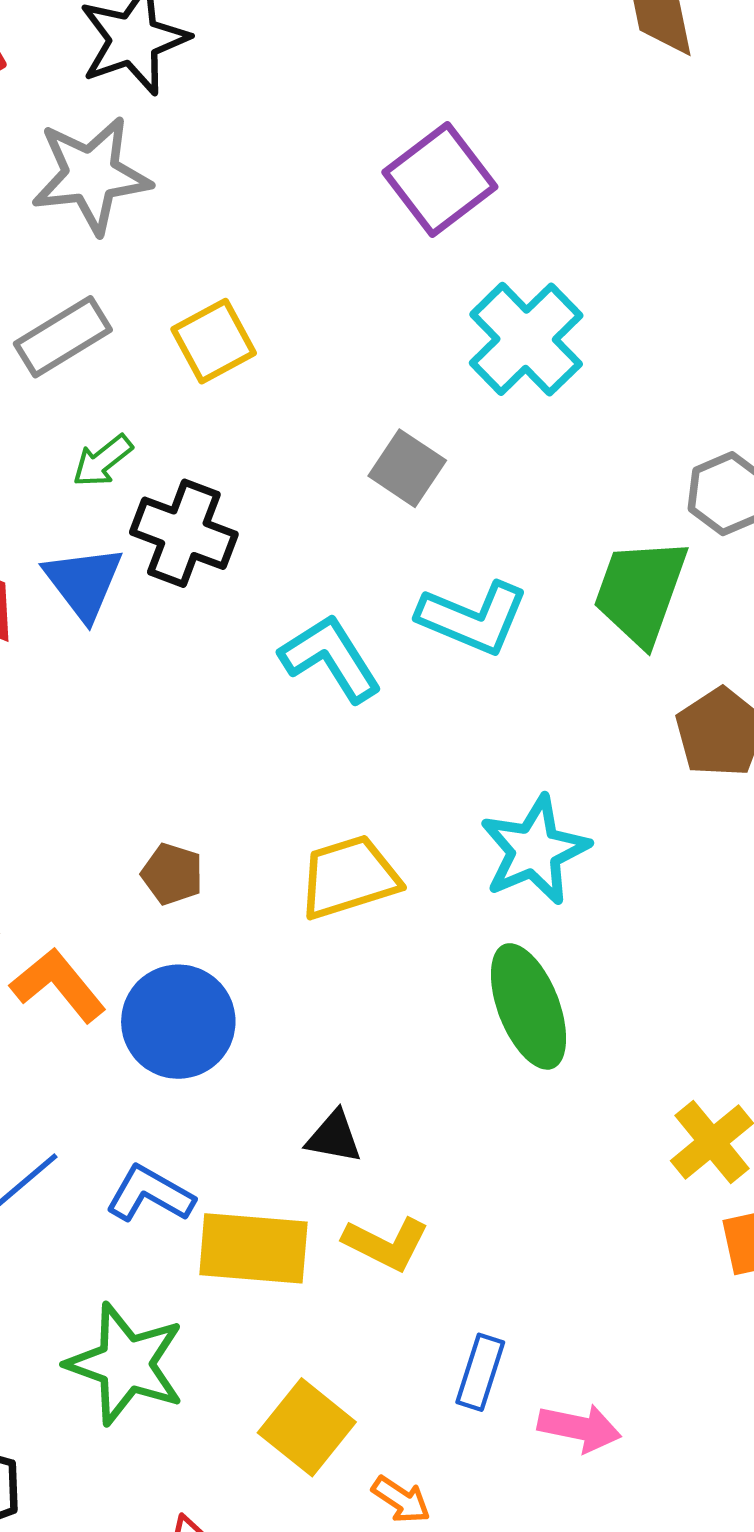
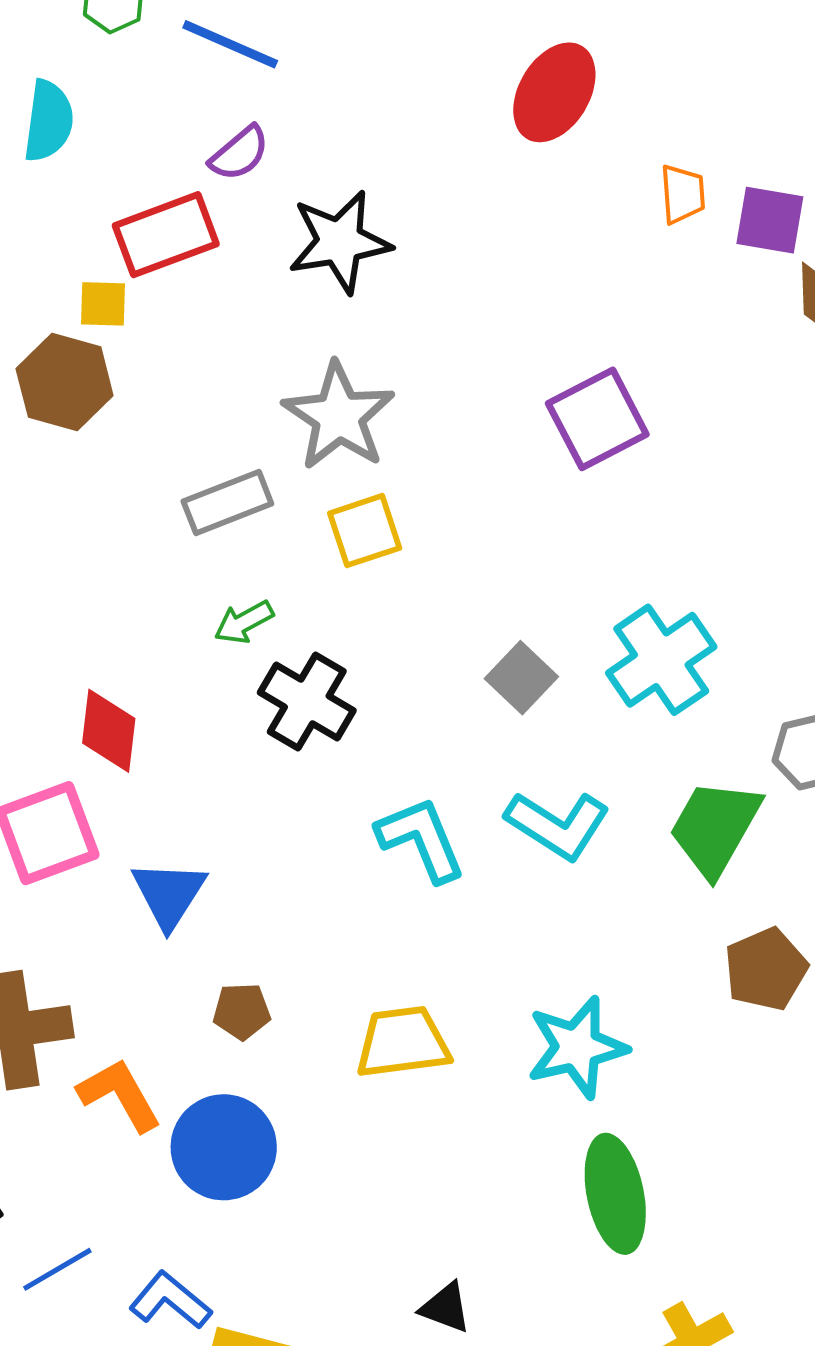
gray star: (91, 175) -> (339, 416), moved, turned 30
cyan cross: (526, 339) -> (661, 660), moved
blue triangle: (83, 583) -> (169, 894), moved
brown pentagon: (172, 874) -> (242, 1011), turned -30
green ellipse: (528, 1006) -> (615, 1194), moved
black triangle: (334, 1137) -> (446, 1308), moved

